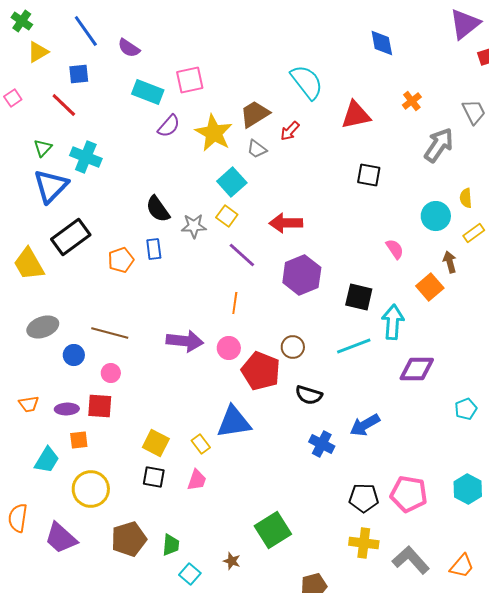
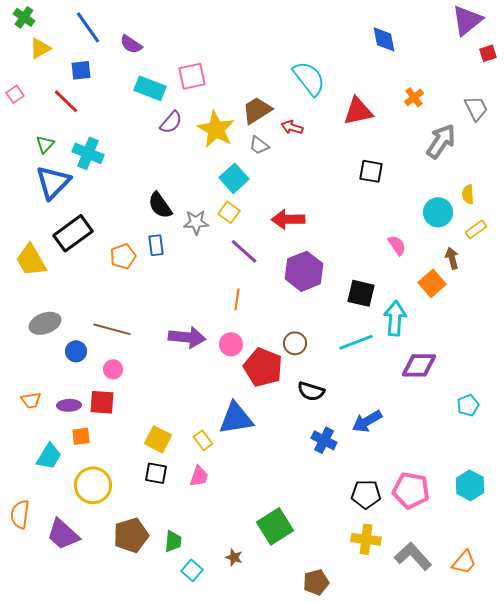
red arrow: (290, 131) -> (292, 127), turned 65

